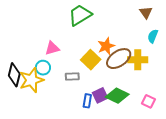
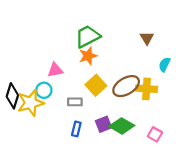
brown triangle: (146, 12) -> (147, 38), moved
orange star: (106, 46) -> (88, 56), moved
blue rectangle: (87, 101) -> (76, 129), moved

